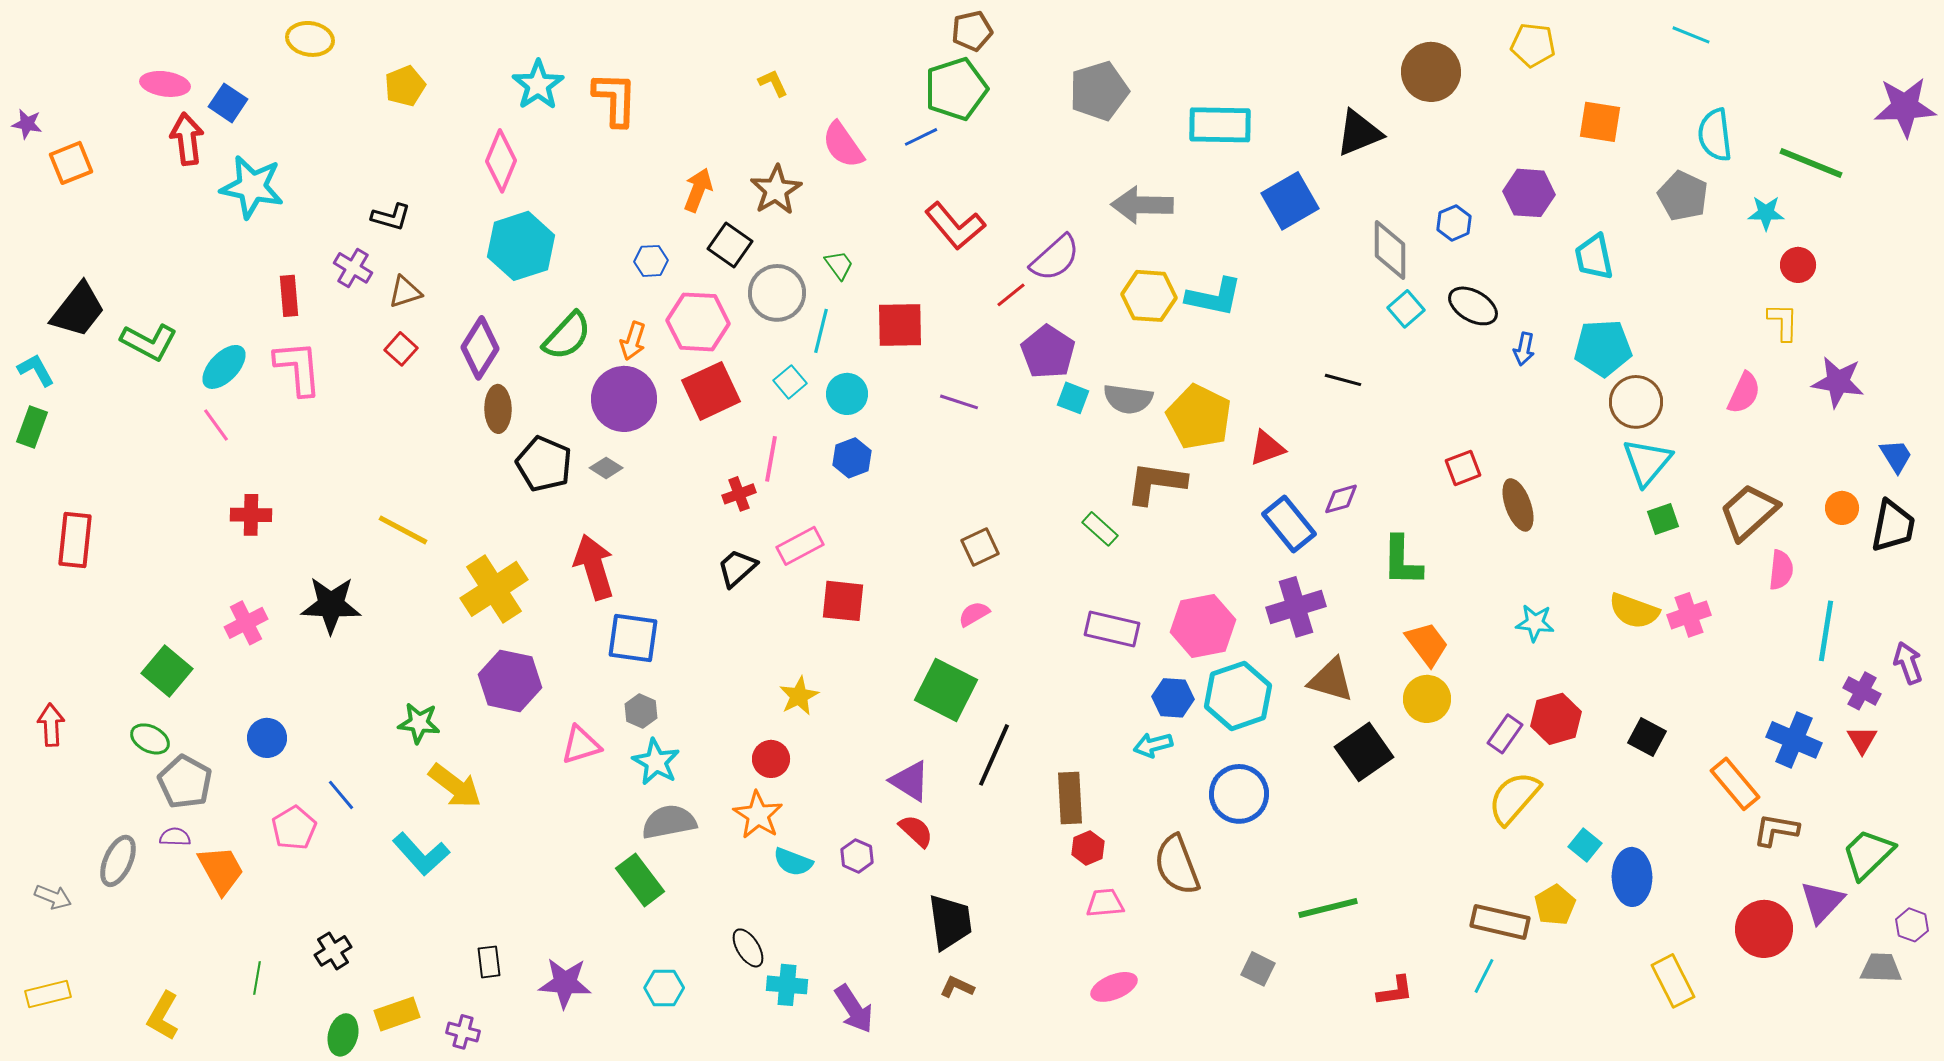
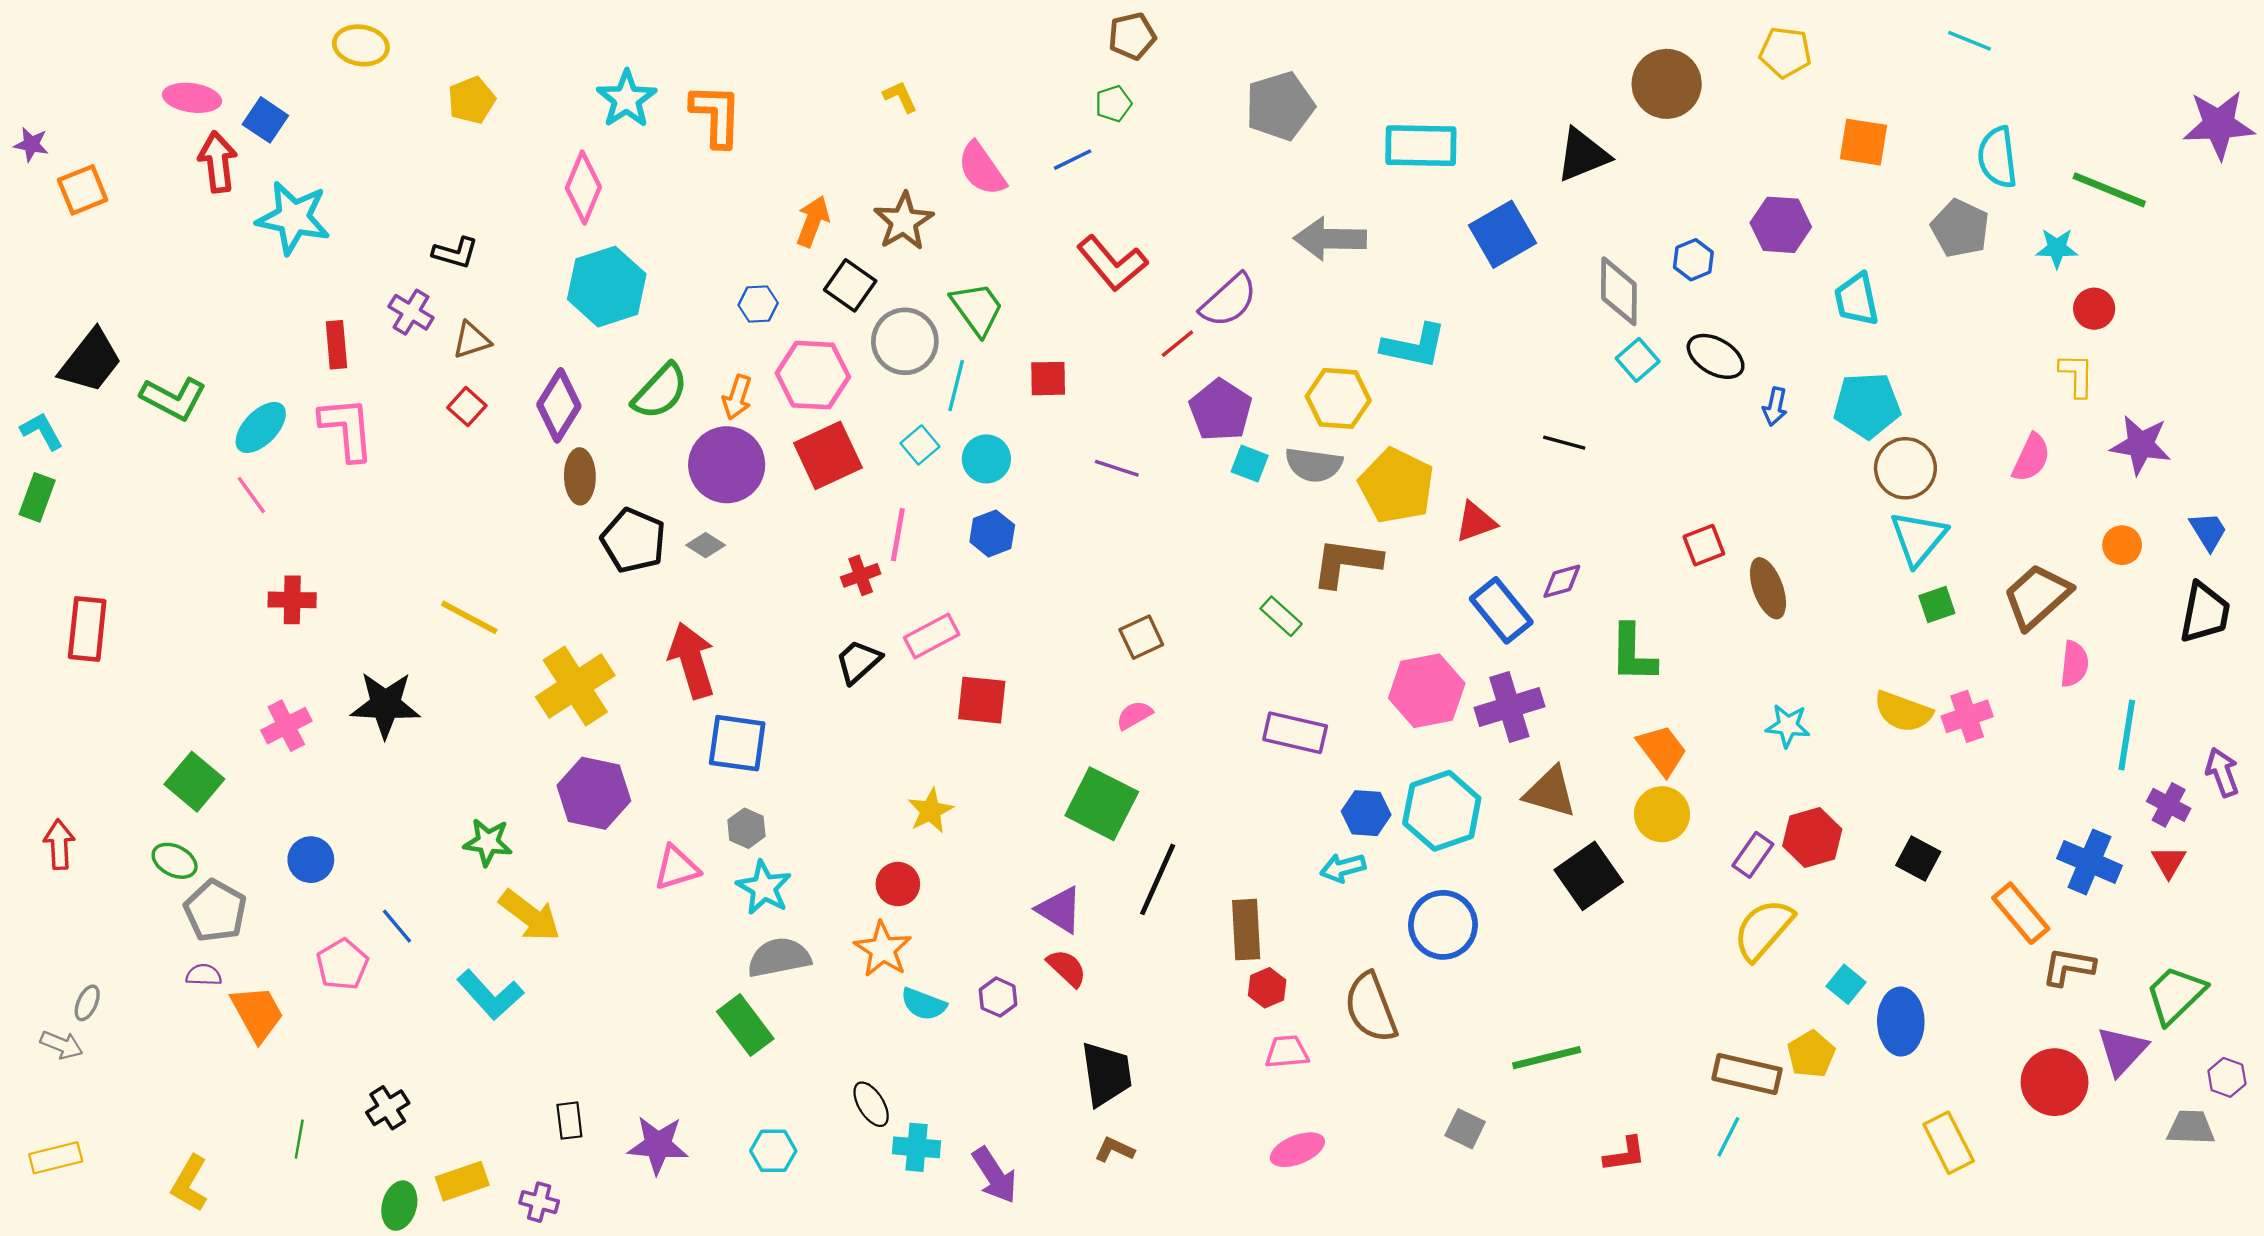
green pentagon: (956, 89) -> (1113, 104), size x0.5
green trapezoid: (839, 265) -> (977, 309), size x1.6
yellow hexagon: (1149, 296) -> (1338, 398), moved
red square: (900, 325) -> (1048, 379), size x0.7
orange circle: (1842, 508) -> (2122, 545), moved
pink hexagon: (1203, 626) -> (1427, 691), moved
gray ellipse: (118, 861) -> (87, 1003), moved, size x0.6

